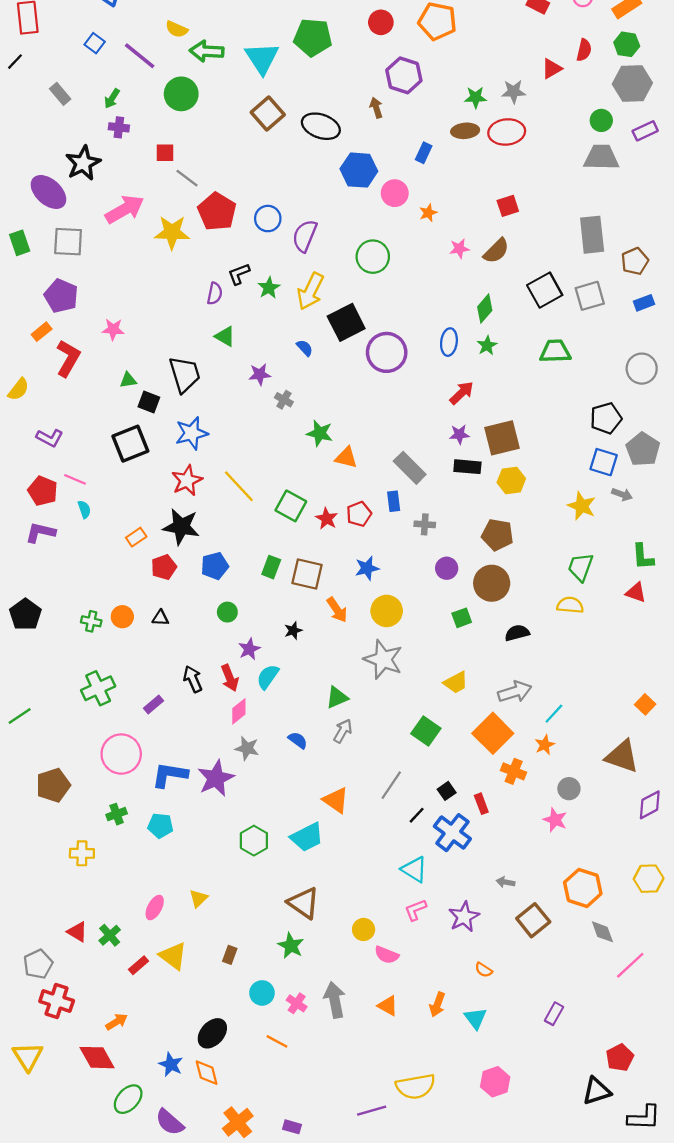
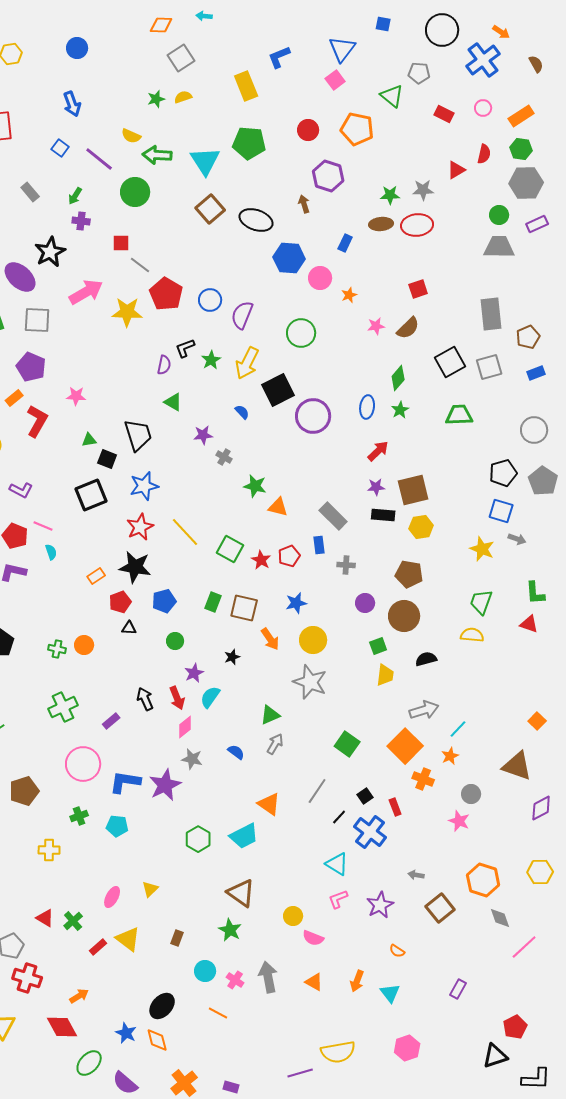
gray pentagon: (643, 449) -> (543, 481), moved
black triangle: (160, 618) -> (129, 628), moved
yellow trapezoid: (456, 682) -> (385, 675), moved, turned -55

